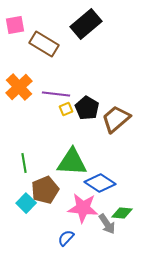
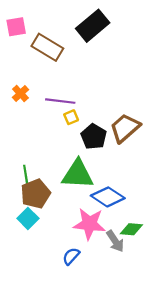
orange cross: (19, 87) -> (20, 94), size x0.6
black pentagon: (87, 108) -> (94, 137), moved
brown pentagon: (45, 190) -> (36, 194), moved

